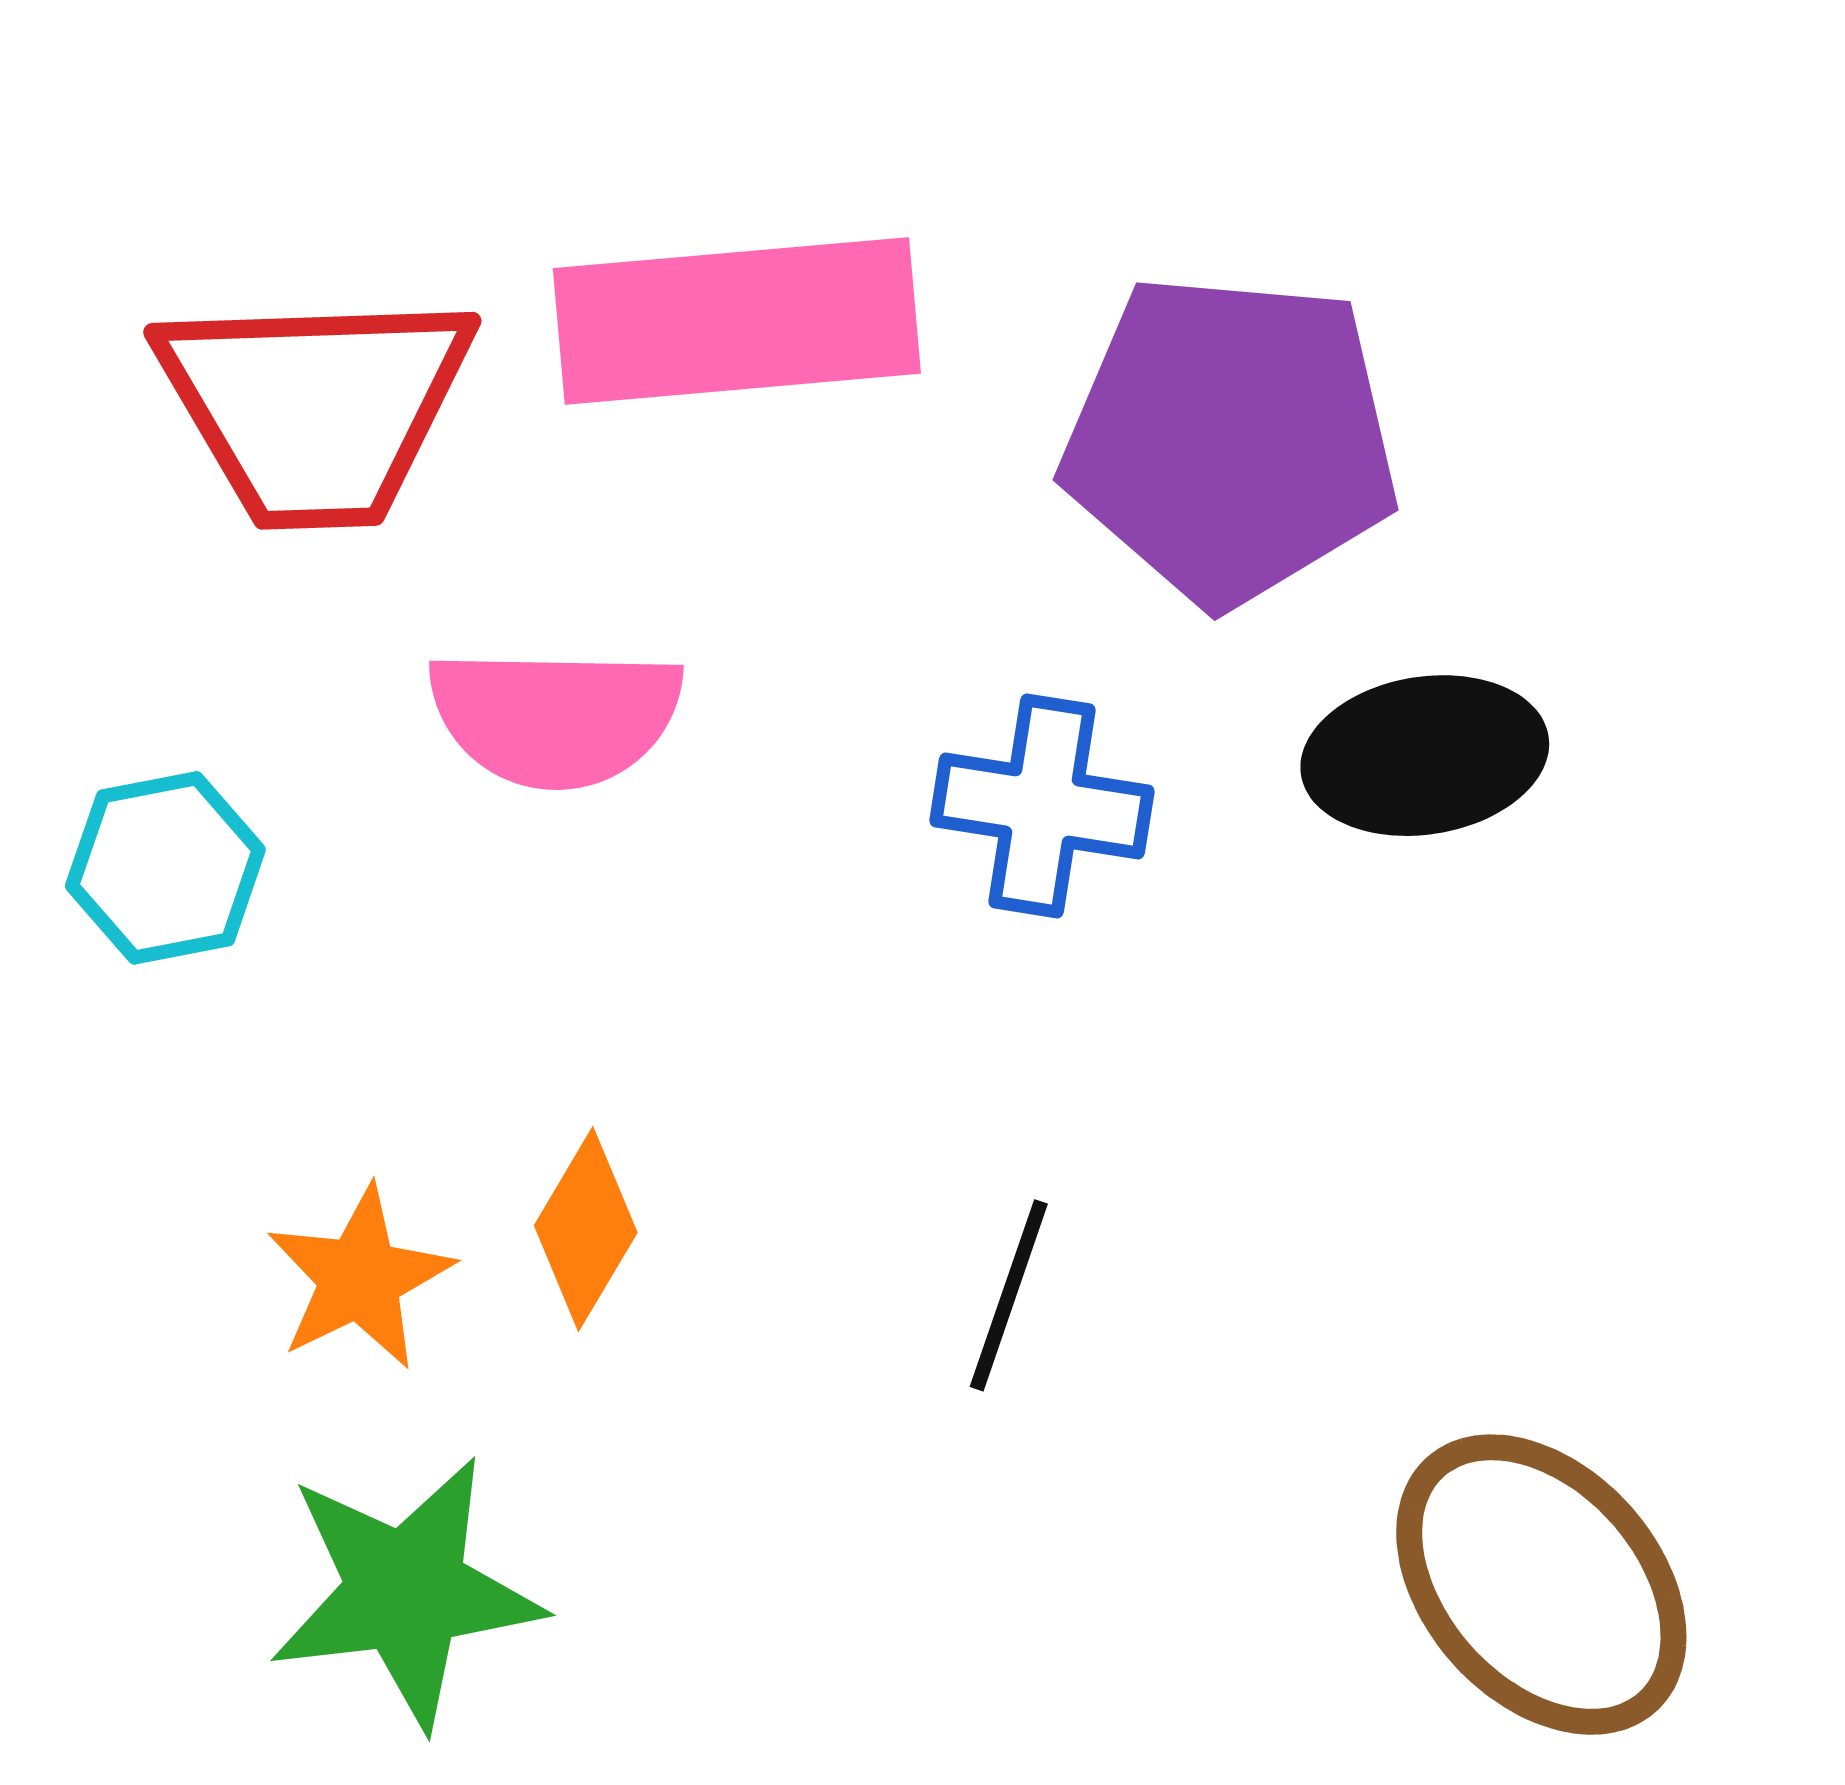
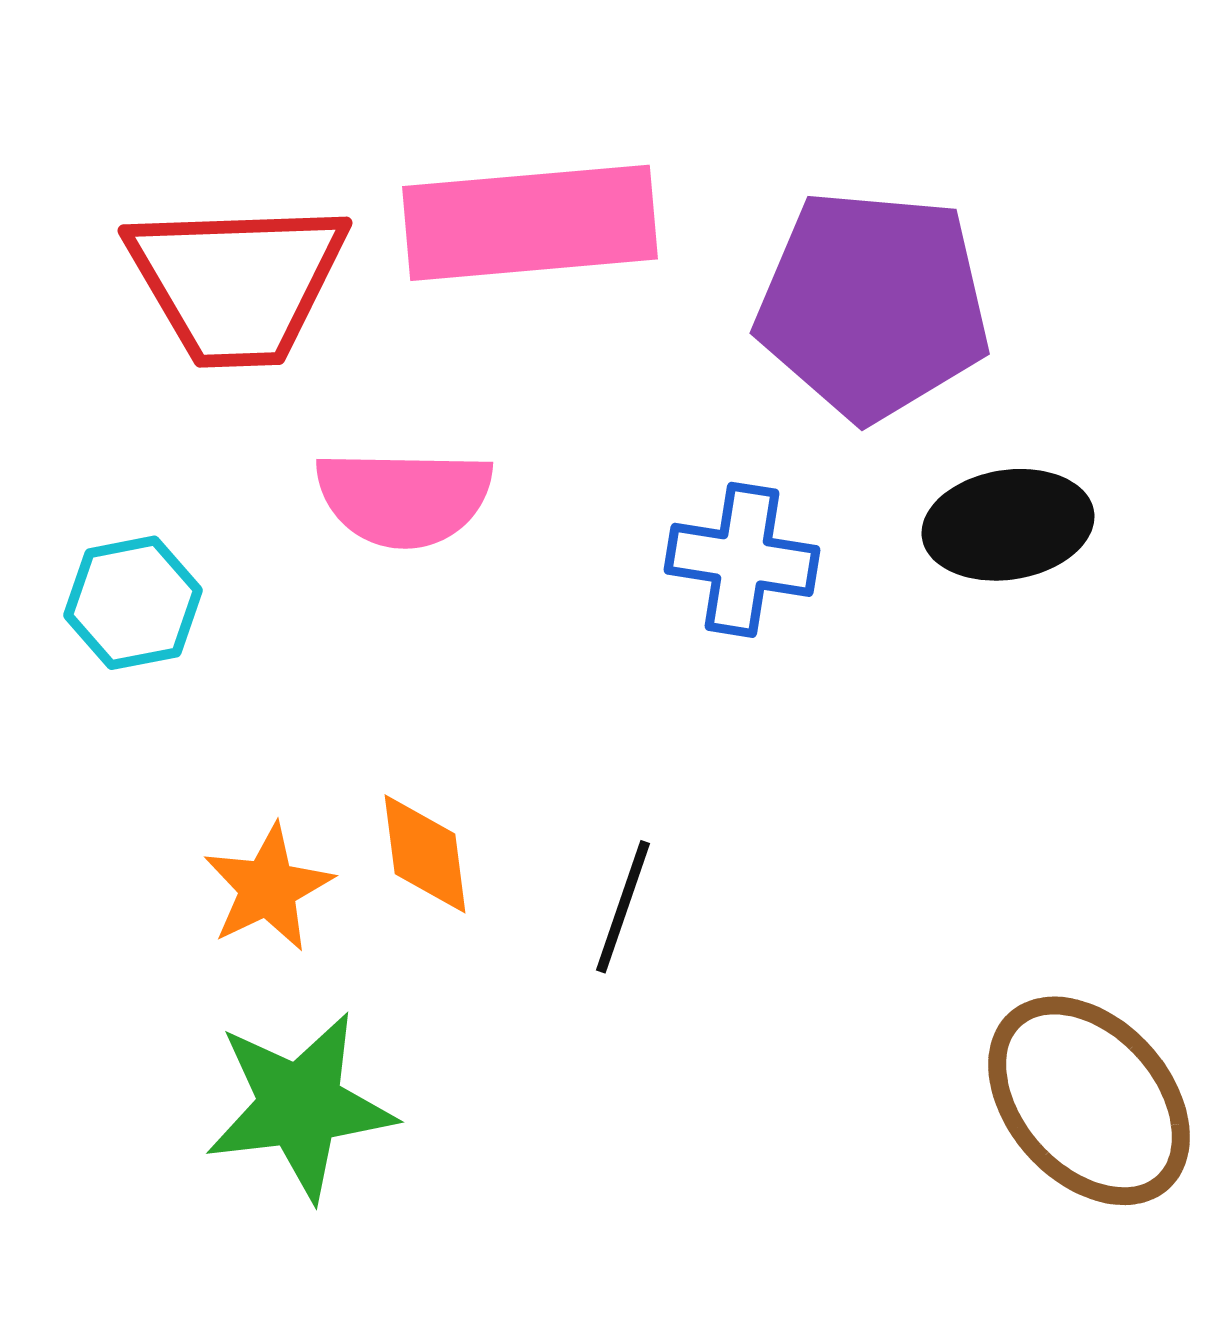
orange diamond: (586, 1229) -> (425, 854), turned -38
black line: (1009, 1295) -> (623, 907), moved

